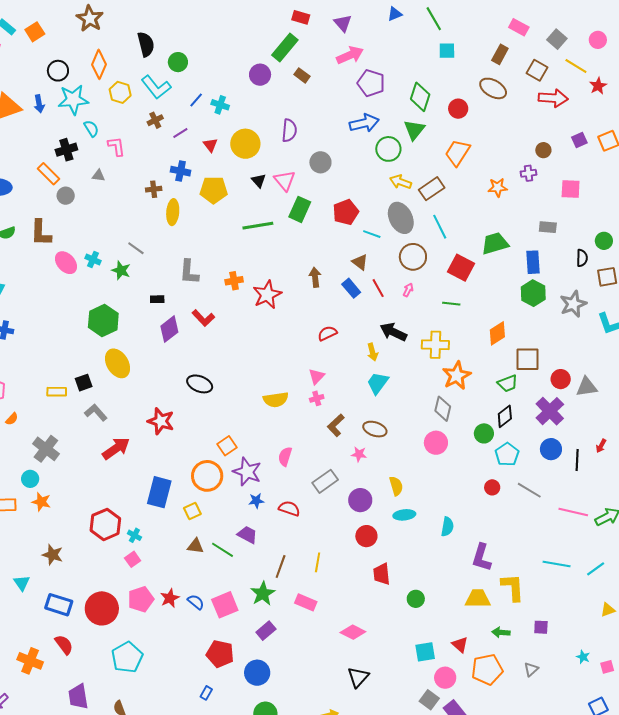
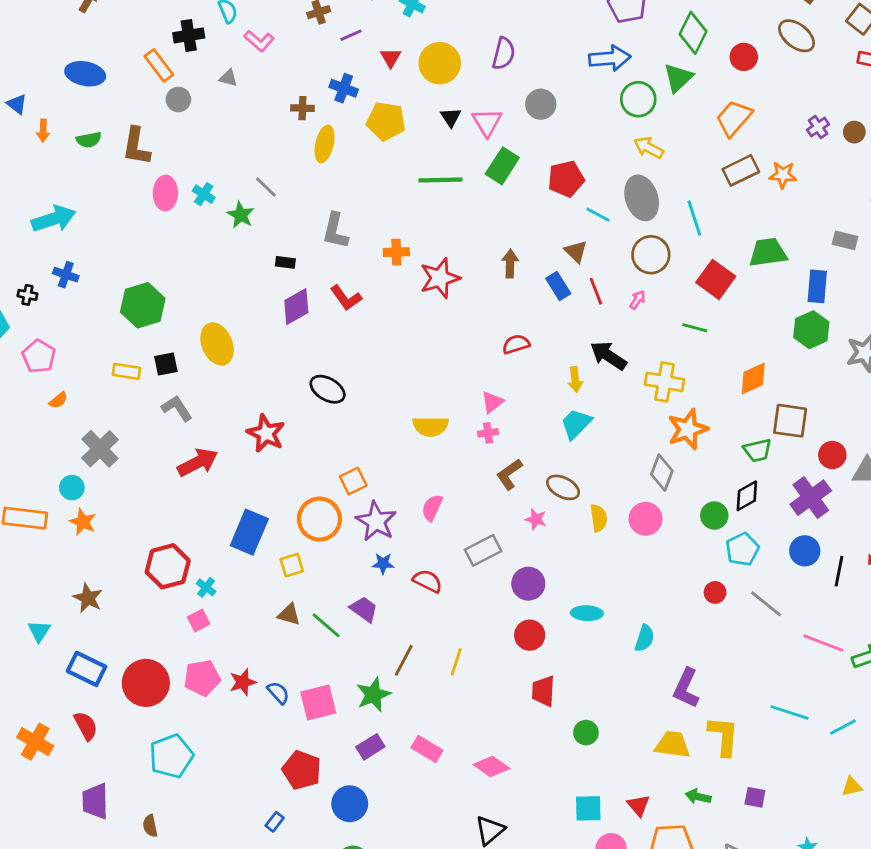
pink L-shape: (116, 146) -> (259, 41), turned 130
purple cross: (529, 173) -> (818, 127), moved, turned -35
brown rectangle: (432, 189) -> (741, 170), moved
pink ellipse: (66, 263) -> (165, 193), turned 35
green hexagon: (103, 320) -> (143, 305), moved
yellow semicircle: (396, 486) -> (599, 518), moved
pink rectangle: (306, 602) -> (427, 749), moved

